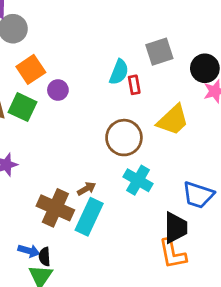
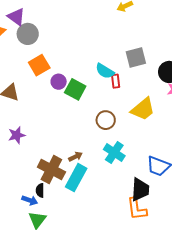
cyan semicircle: (119, 72) -> (105, 71), turned 96
green square: (22, 107) -> (75, 89), moved
brown circle: (124, 138) -> (106, 120), size x0.7
black semicircle: (45, 257) -> (40, 190), moved

